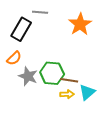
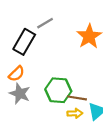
gray line: (40, 12) -> (45, 23), turned -35
gray star: (28, 76) -> (20, 94), moved

